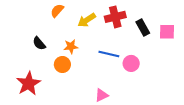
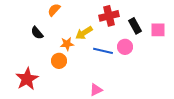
yellow arrow: (87, 20) -> (84, 33), moved
black semicircle: (39, 43) -> (37, 33), moved
pink circle: (131, 63) -> (125, 47), moved

